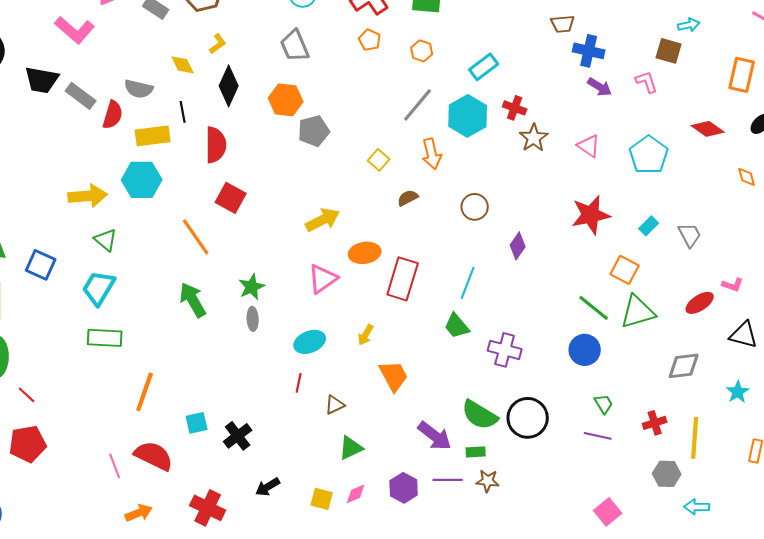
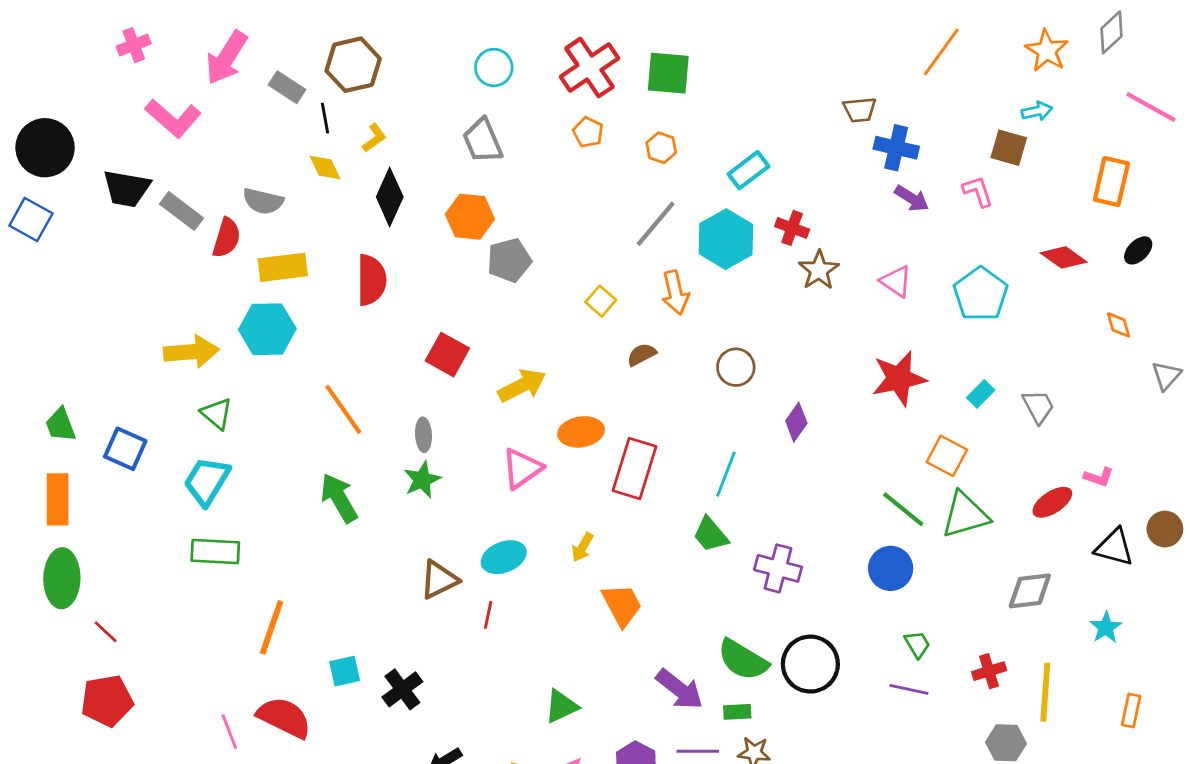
black line: (183, 112) -> (325, 118), moved
red square: (231, 198) -> (447, 355), moved
gray ellipse: (253, 319) -> (423, 435), moved
brown triangle: (335, 405) -> (439, 580), moved, size x1.4

